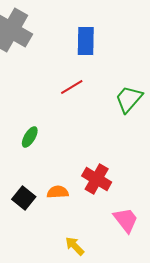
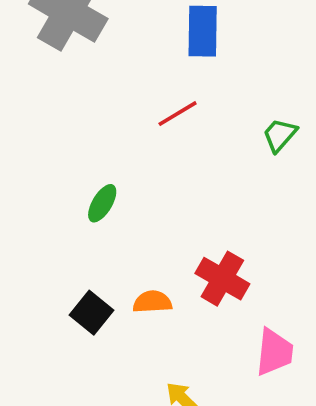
green trapezoid: (129, 99) -> (280, 135), size x0.7
pink trapezoid: (126, 220) -> (274, 352), turned 44

